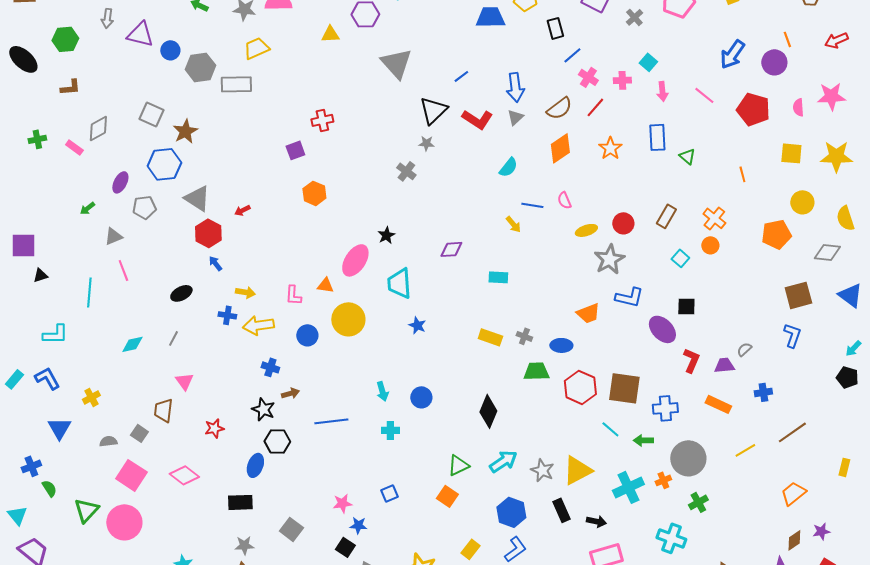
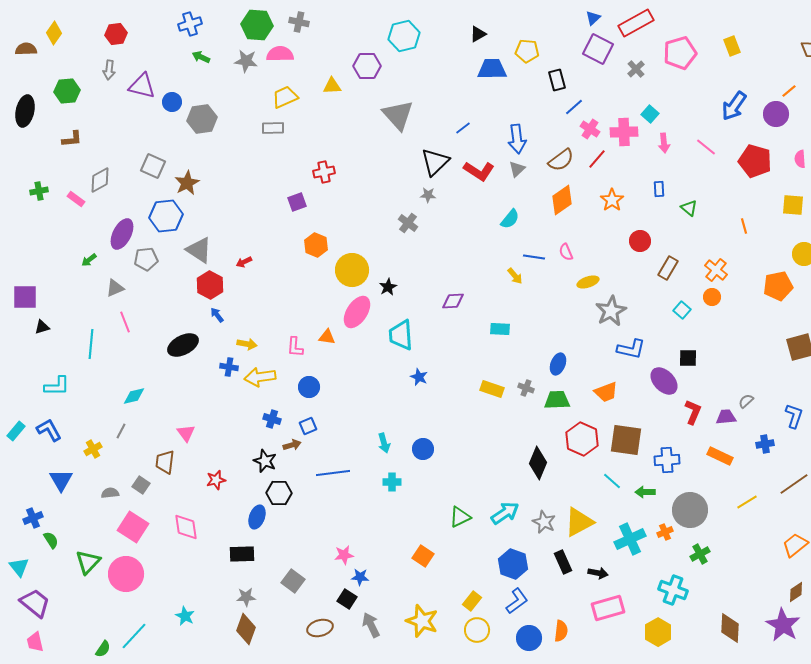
orange line: (787, 39) -> (789, 91), turned 70
yellow trapezoid: (256, 48) -> (285, 97), moved
black ellipse: (23, 59) -> (25, 111), turned 60
pink cross: (622, 80) -> (624, 132), size x1.5
gray rectangle: (236, 84) -> (273, 128), moved, size x0.7
blue rectangle: (657, 137) -> (659, 189), size x0.6
purple ellipse: (120, 182) -> (122, 234), size x1.4
red circle: (623, 223) -> (640, 241), moved
black ellipse: (181, 293) -> (183, 345), size x1.4
orange trapezoid: (588, 313) -> (606, 392), moved
yellow circle: (348, 319) -> (352, 270), moved
blue L-shape: (792, 335) -> (794, 416), moved
gray line: (173, 338) -> (121, 431), moved
blue ellipse: (561, 345) -> (558, 364), moved, turned -70
green trapezoid: (536, 371) -> (557, 400), moved
black diamond: (488, 411) -> (538, 463), moved
pink diamond: (184, 475) -> (186, 527), turned 44
blue square: (389, 493) -> (308, 426), moved
orange square: (447, 496) -> (423, 556), moved

